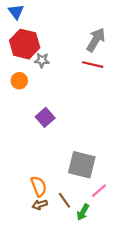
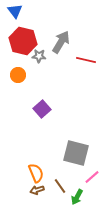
gray arrow: (96, 40) -> (61, 42), moved

